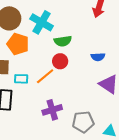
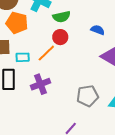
blue semicircle: (98, 57) -> (98, 30), turned -152
purple cross: (52, 110) -> (40, 84), moved

